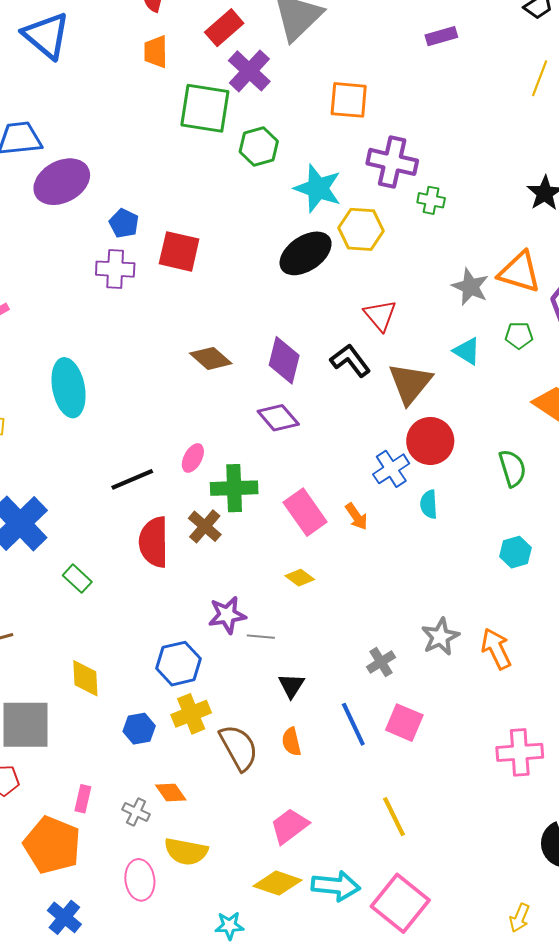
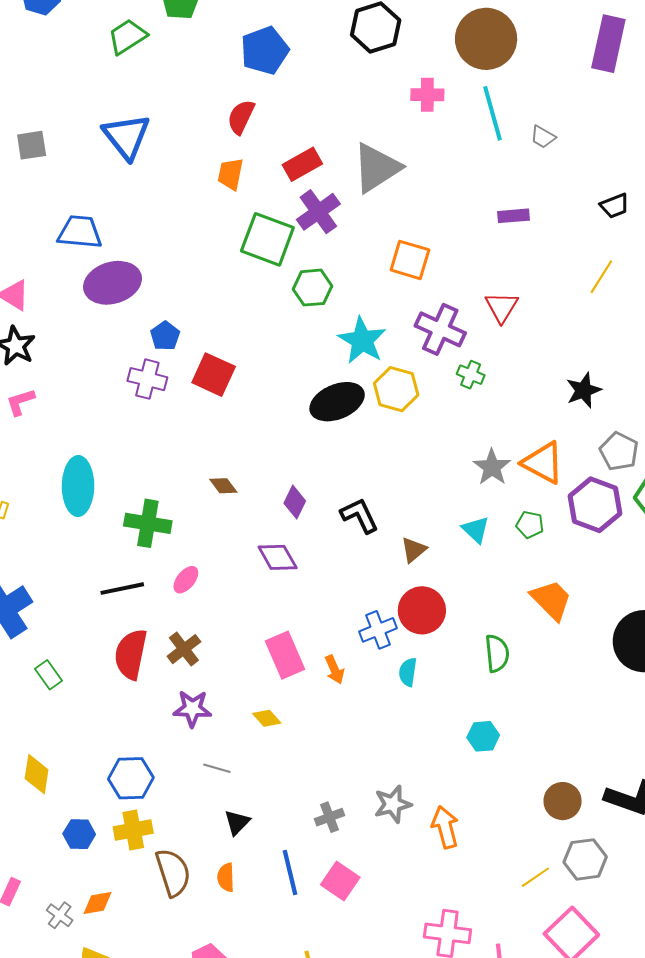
red triangle: (380, 315) -> (502, 307), moved
brown diamond: (211, 358) -> (223, 486), size x0.7
purple diamond: (284, 360) -> (295, 502), size x0.7
brown triangle: (410, 383) -> (414, 550), size x0.6
green cross: (234, 488) -> (148, 523), moved
purple star: (227, 615) -> (192, 709), moved
orange diamond: (171, 792) -> (98, 903), turned -76

